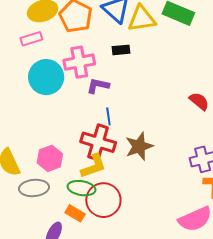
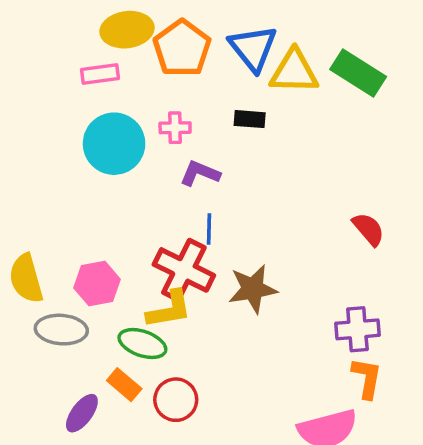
pink cross: (79, 62) -> (175, 128), size x0.6
red circle: (103, 200) -> (176, 400), moved, size x0.7

